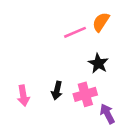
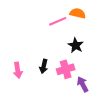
orange semicircle: (101, 22) -> (78, 13), turned 70

